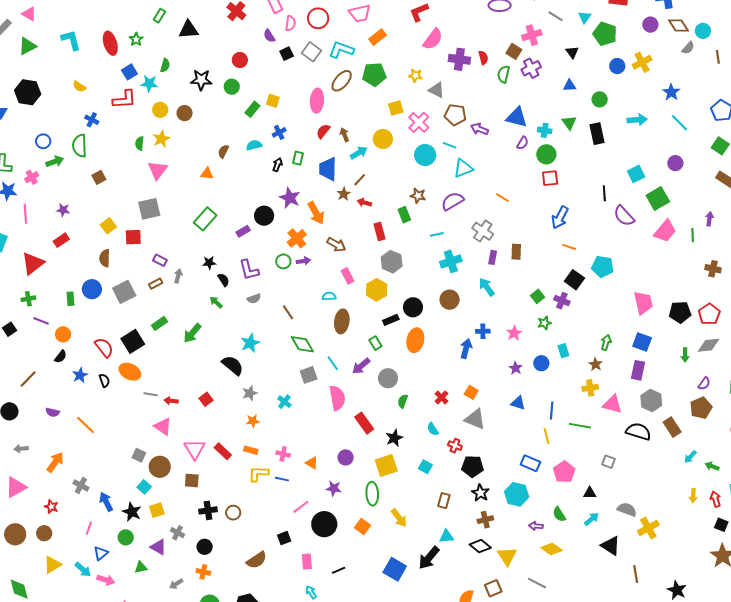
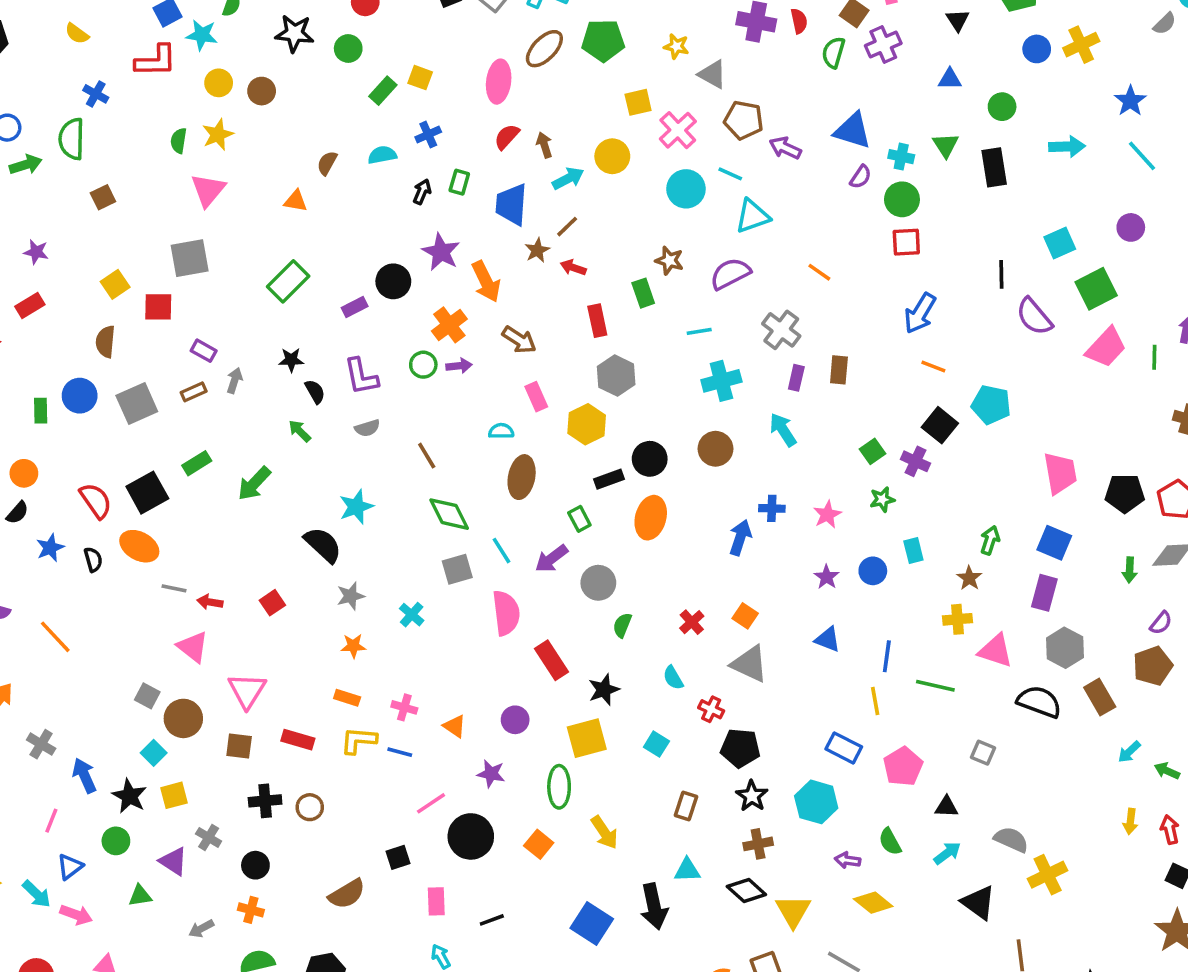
red rectangle: (223, 451) -> (298, 740), moved, turned -30
black arrow: (429, 558) -> (654, 906), turned -55

